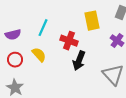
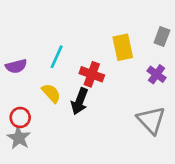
red circle: (15, 60) -> (20, 117), moved
black arrow: (79, 61) -> (80, 101), moved

